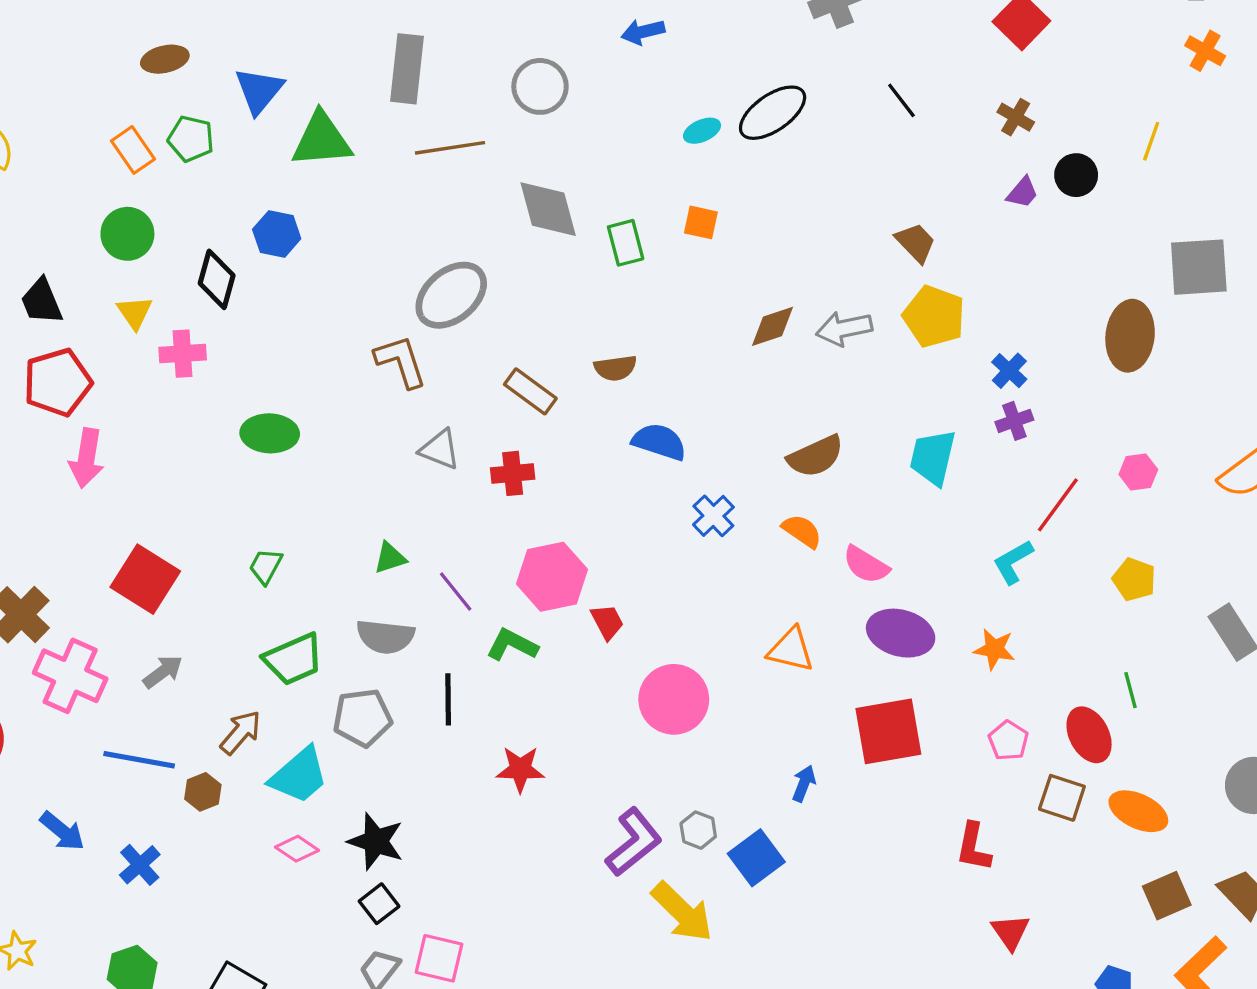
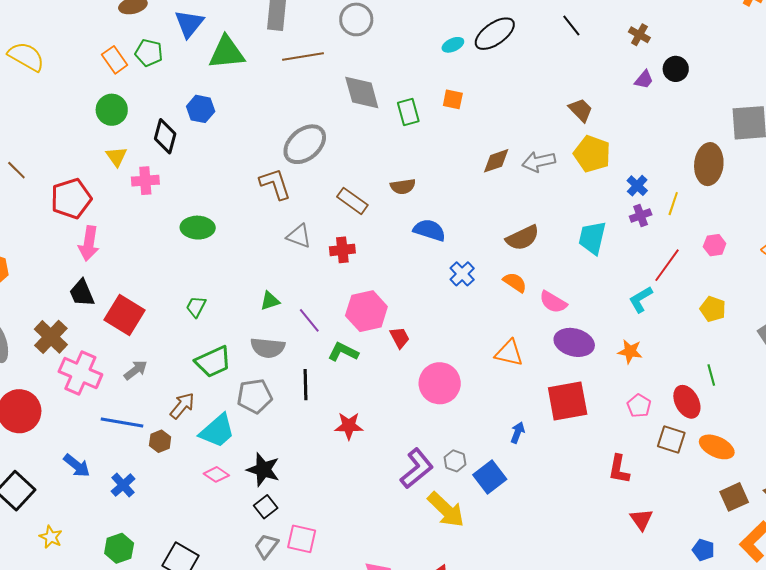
yellow line: (1151, 141) -> (673, 204), moved
black trapezoid: (42, 301) -> (82, 293), moved

